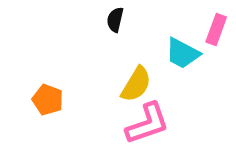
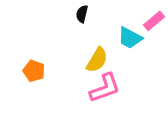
pink rectangle: (216, 29) -> (154, 21), turned 30

